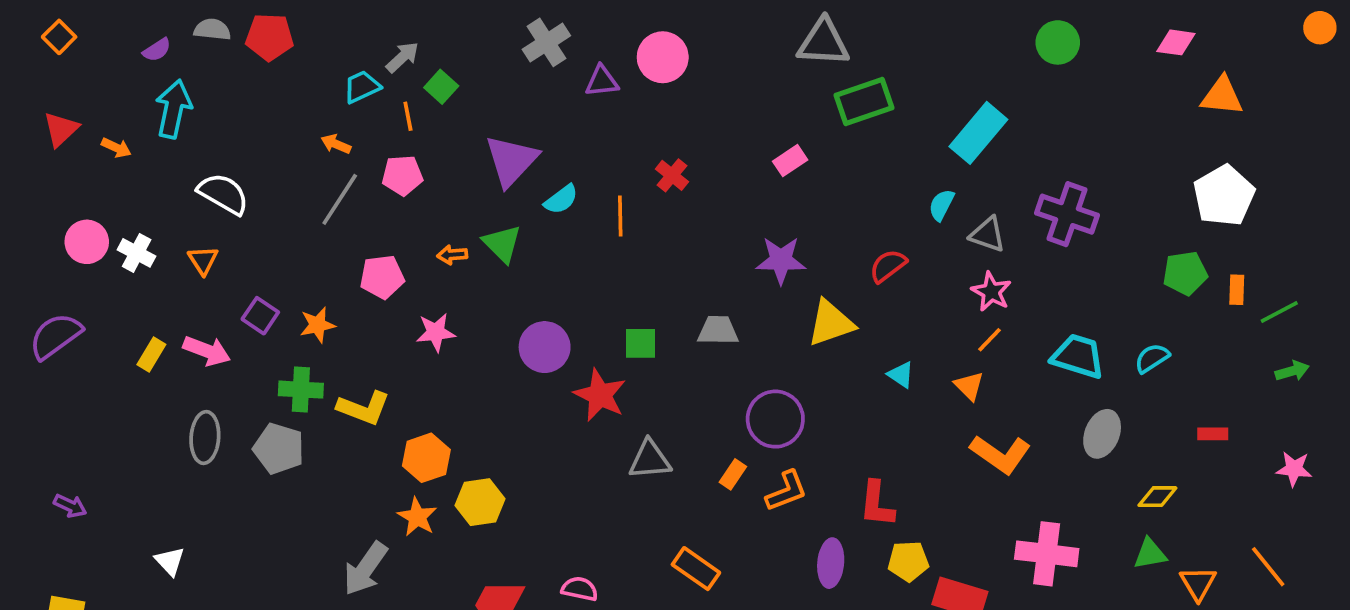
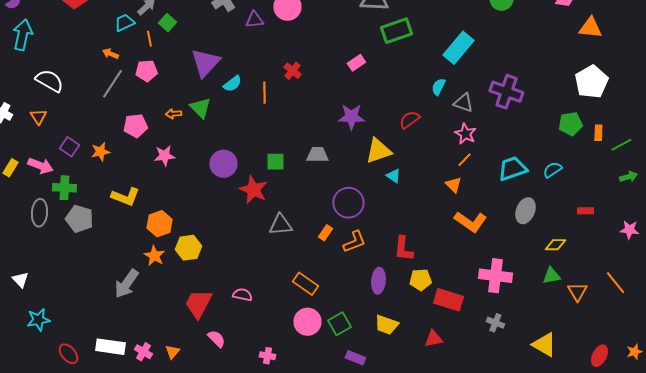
cyan trapezoid: (1078, 356) -> (512, 169), turned -36
cyan triangle: (901, 375) -> (393, 176), moved
green cross: (301, 390) -> (64, 188), moved

